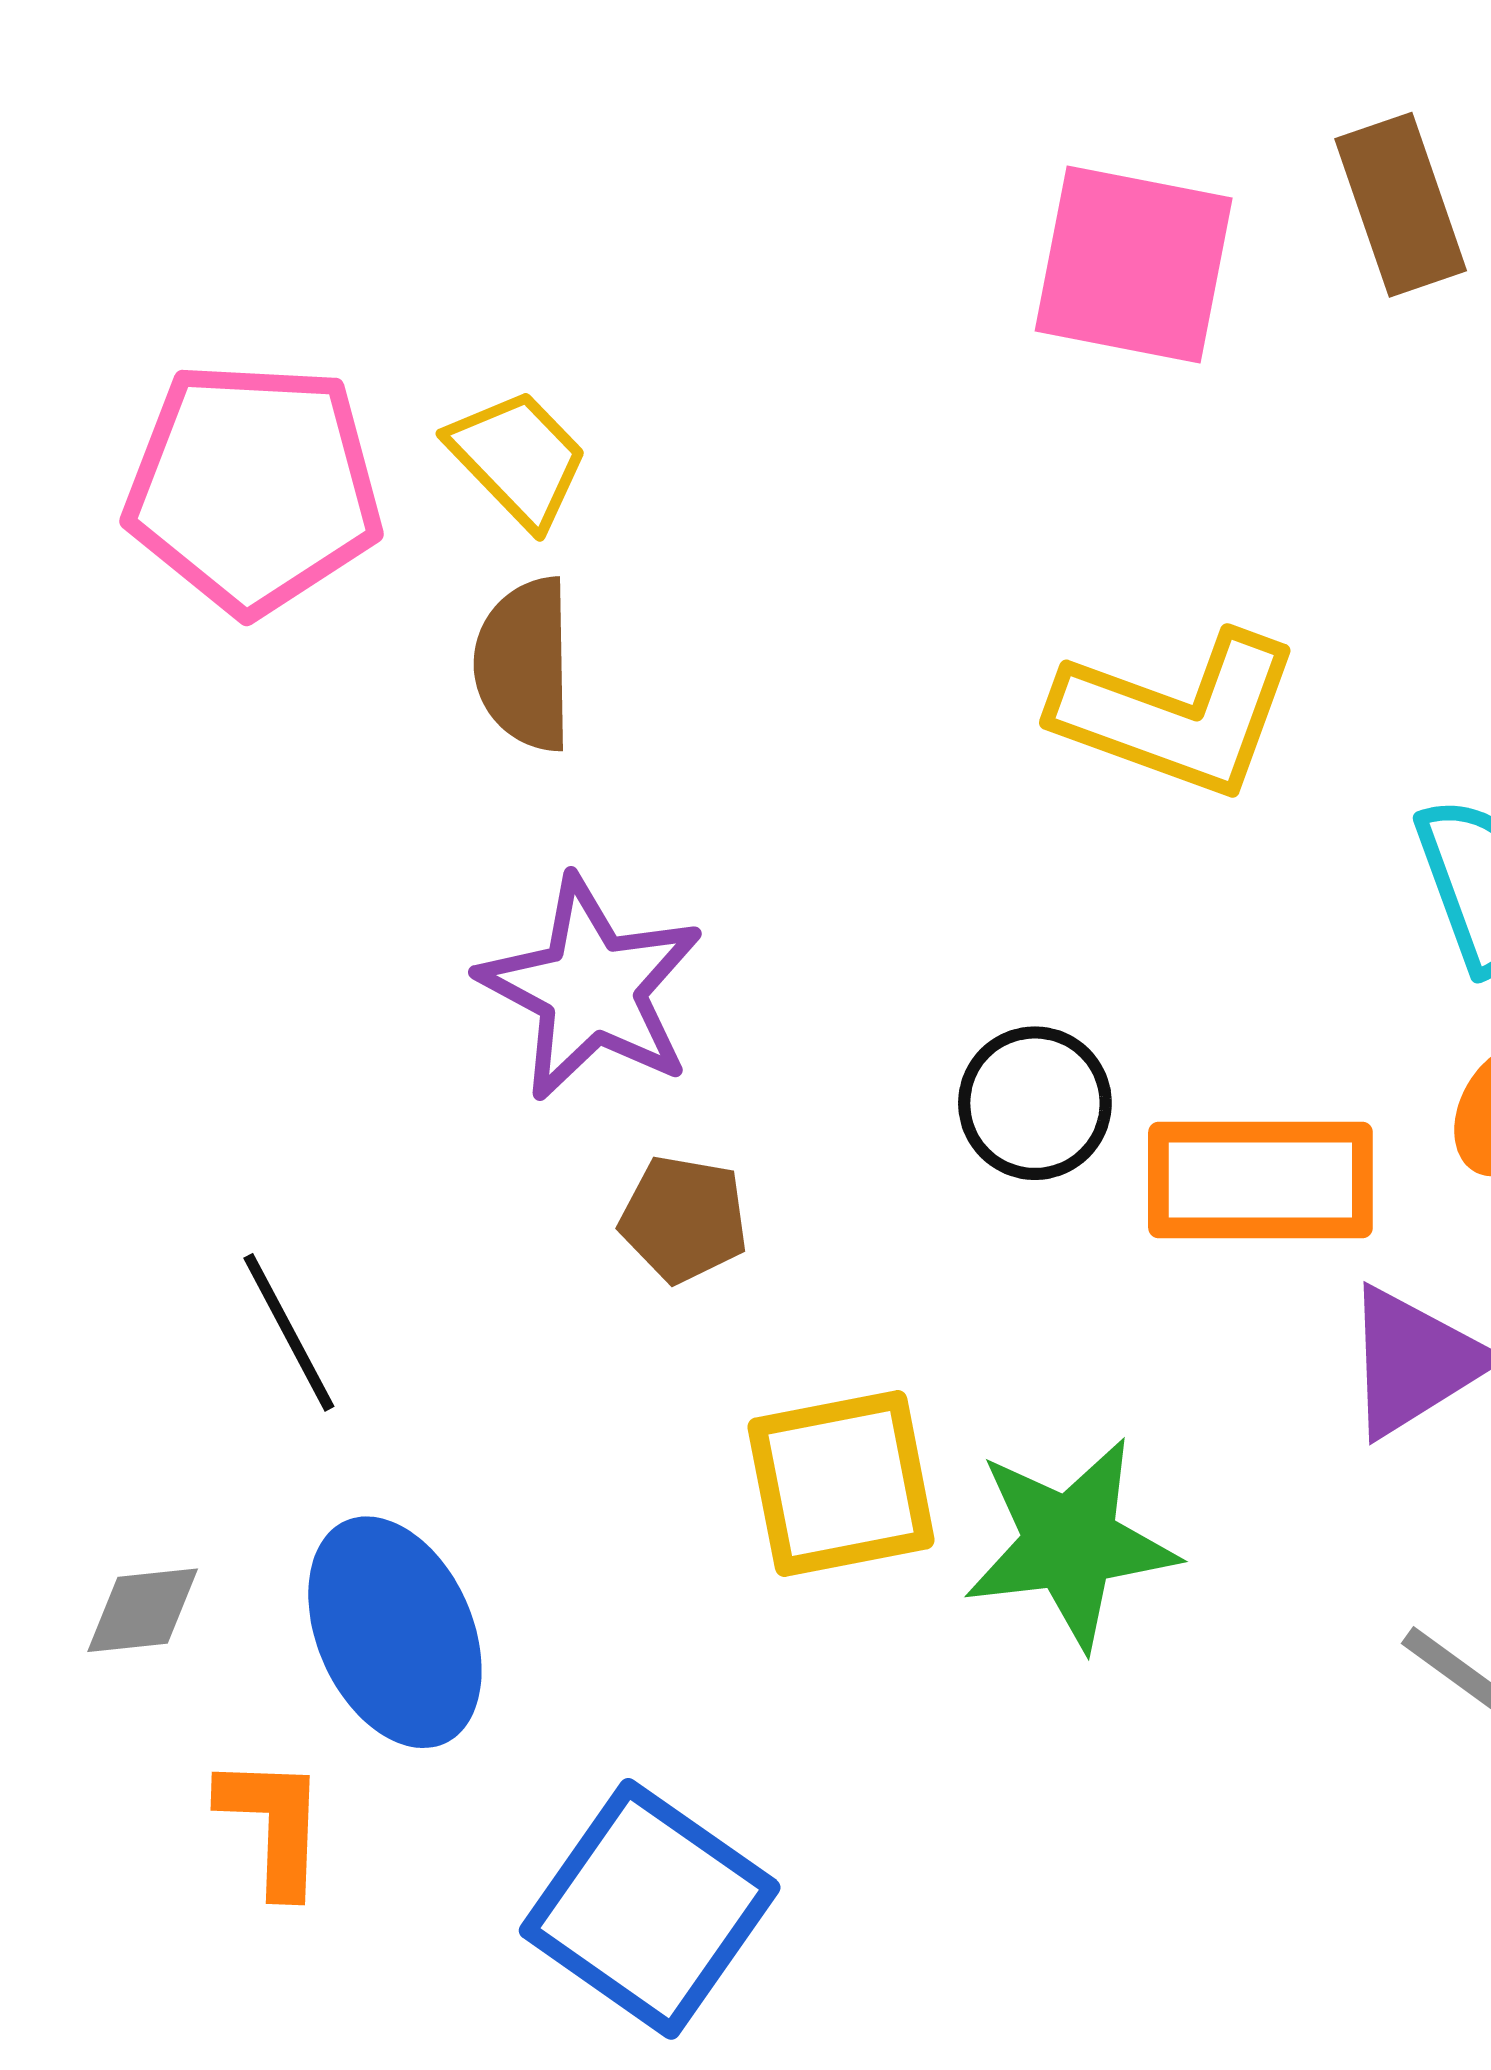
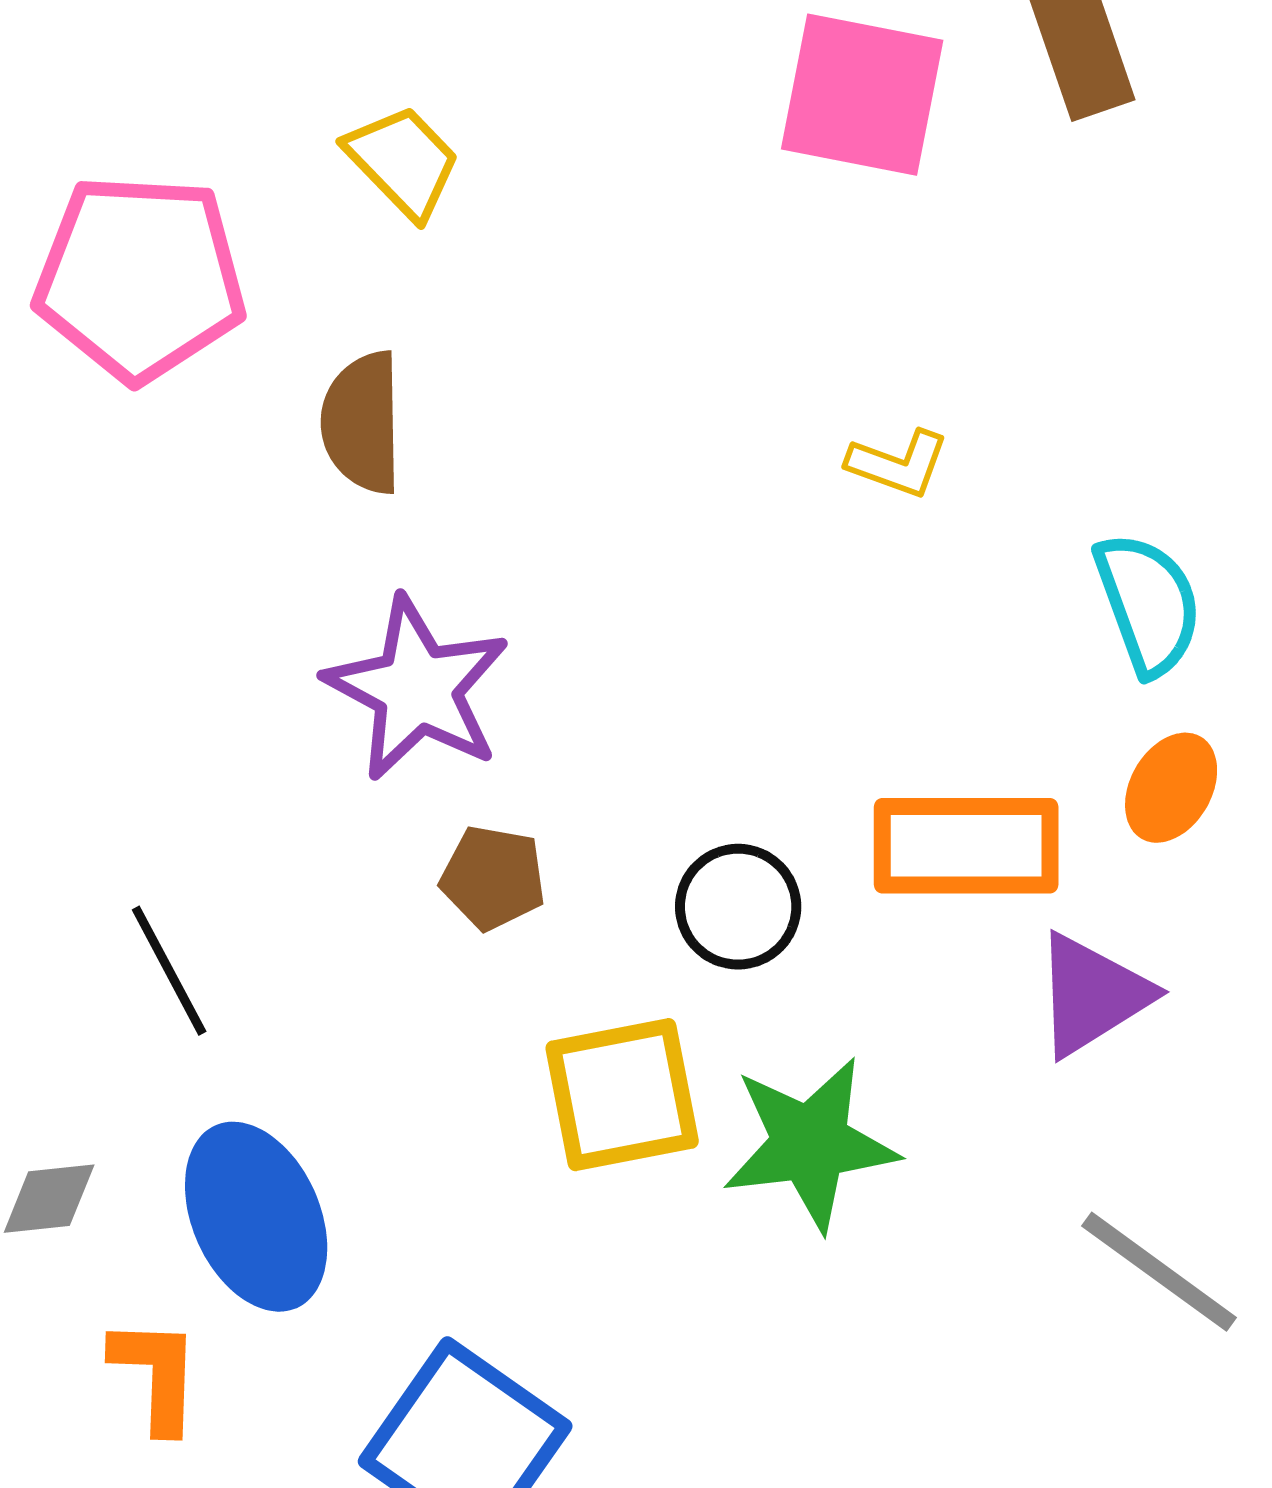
yellow trapezoid: (518, 458) -> (403, 162), moved
yellow L-shape: (1178, 714) -> (898, 464), size x0.5
black circle: (1035, 1103) -> (738, 907), moved

